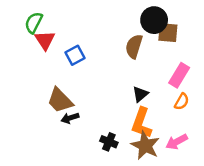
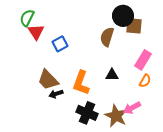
black triangle: (140, 94) -> (112, 75), turned 40
orange L-shape: (142, 123) -> (81, 83), moved
black cross: (109, 142) -> (87, 113), size x1.5
pink arrow: (177, 142) -> (132, 108), moved

